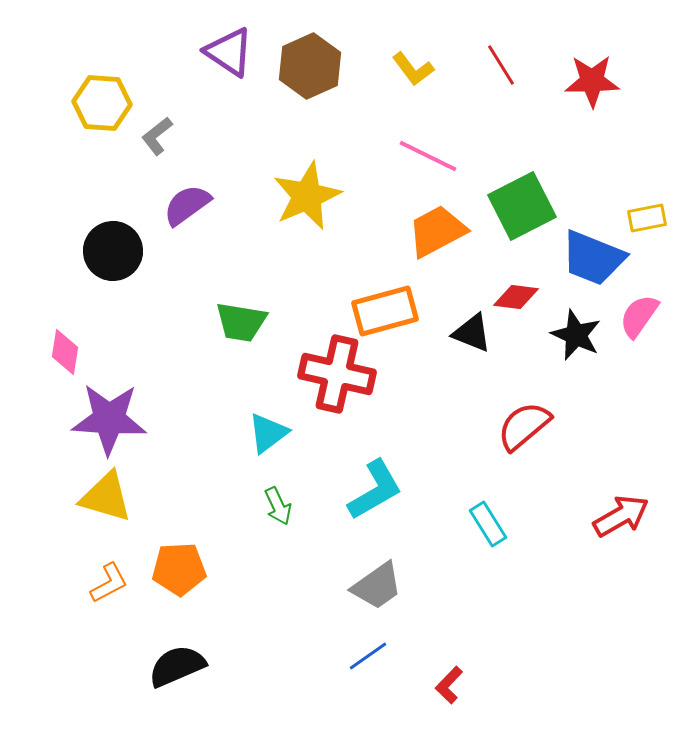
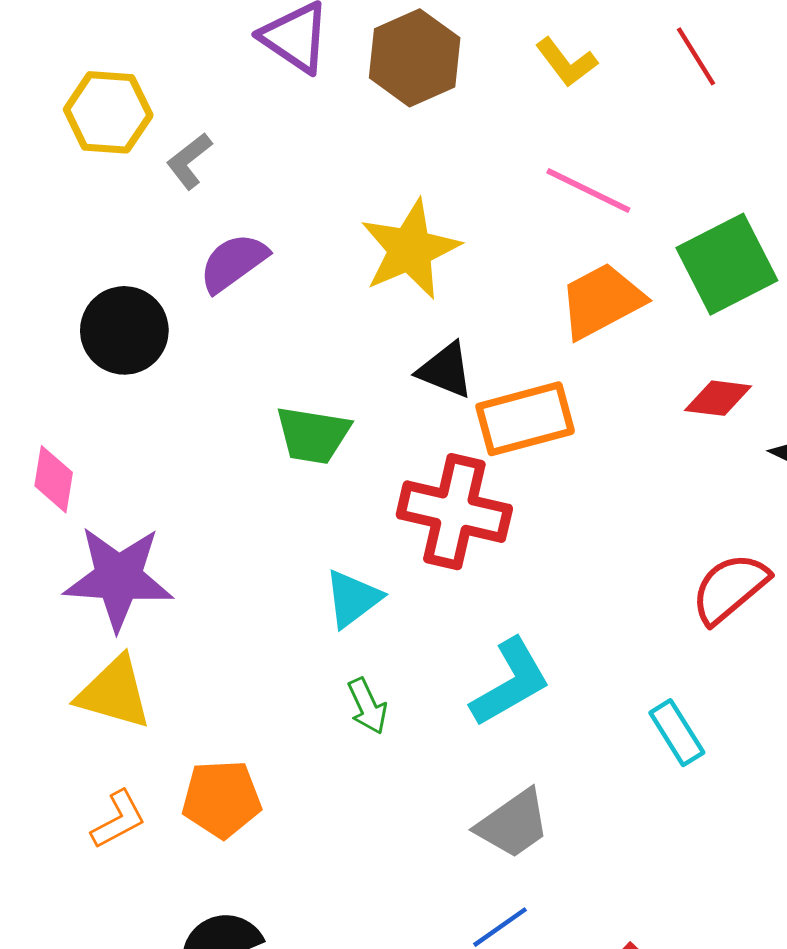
black triangle: (472, 333) -> (446, 370), moved

